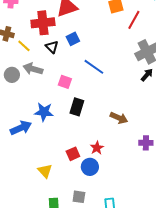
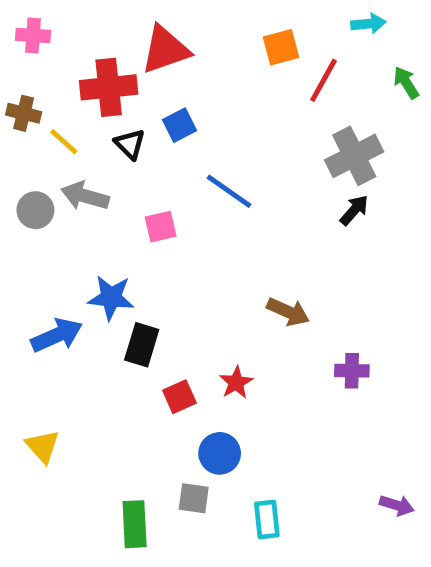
pink square: (65, 82) -> (161, 227), turned -32
black rectangle: (77, 107) -> (142, 345), moved
blue circle: (90, 167) -> (220, 453), moved
yellow triangle: (45, 171) -> (43, 446), moved

